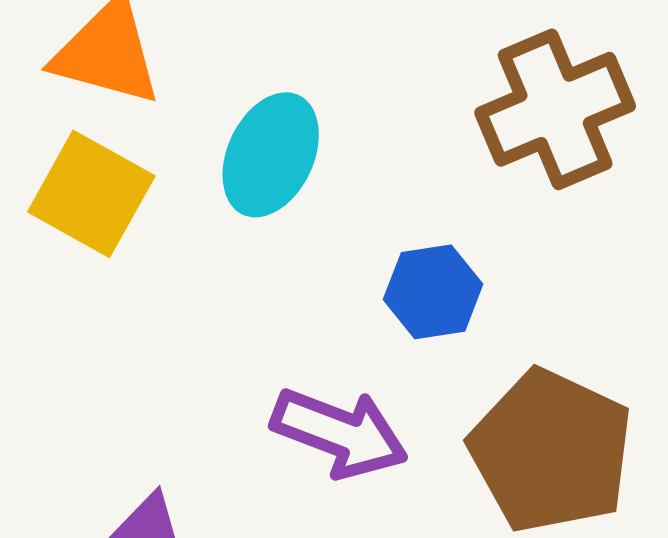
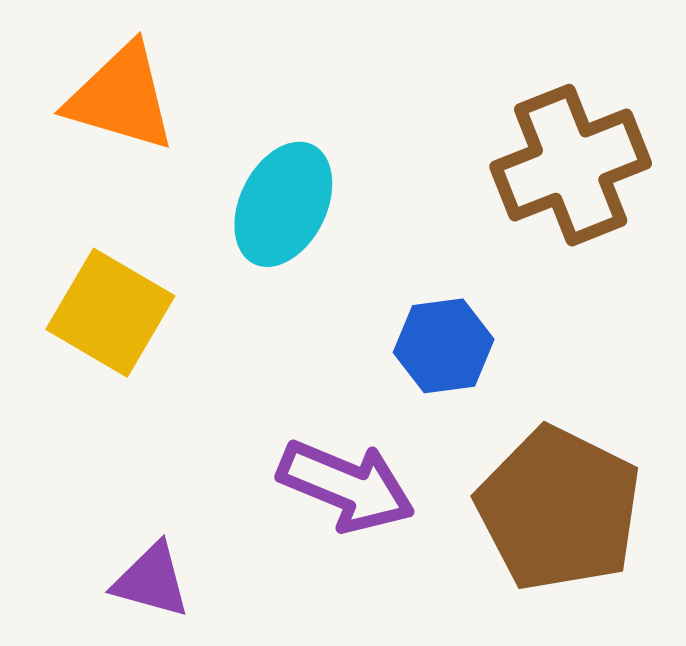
yellow square: (91, 194) -> (110, 313), moved

